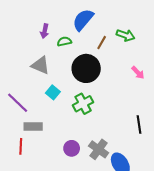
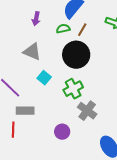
green semicircle: (64, 41) -> (63, 29), moved
brown line: (102, 43) -> (82, 30), moved
gray cross: (99, 149) -> (87, 111), moved

